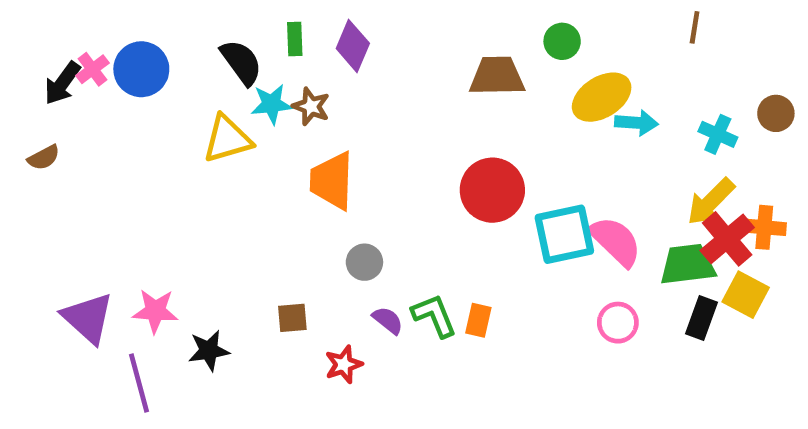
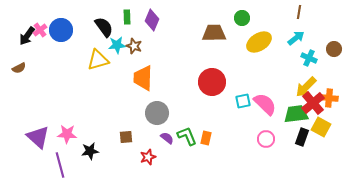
cyan arrow: (636, 123) -> (296, 38), moved, turned -42
cyan square: (564, 234) -> (243, 101), size x0.6
gray circle: (364, 262) -> (157, 113), size x1.5

